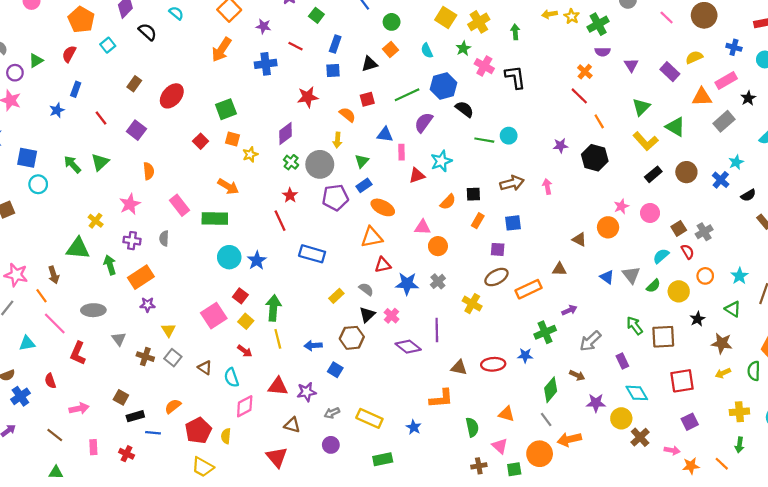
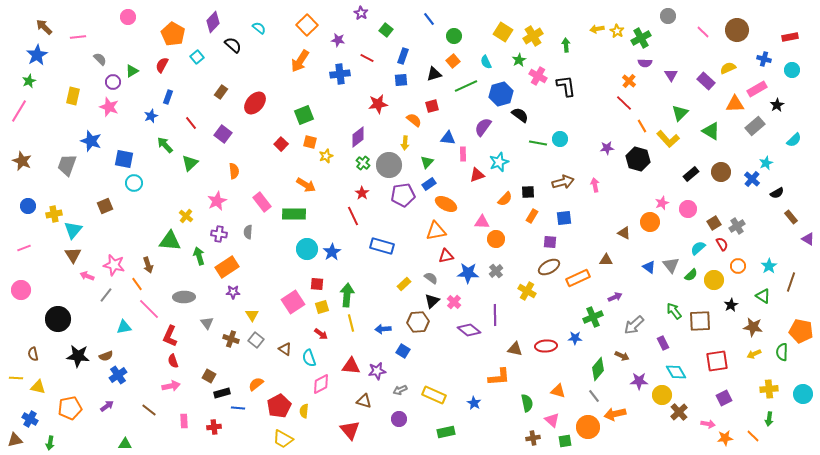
green line: (407, 95) -> (466, 86), moved
yellow L-shape: (646, 141) -> (668, 139), moved
green arrow: (72, 164) -> (165, 145), moved
red square: (240, 296) -> (317, 284), turned -32
yellow square: (246, 321) -> (322, 307), turned 32
red semicircle: (50, 381) -> (173, 361), moved
red cross: (127, 454) -> (214, 427), turned -32
green triangle: (56, 473) -> (125, 444), moved

